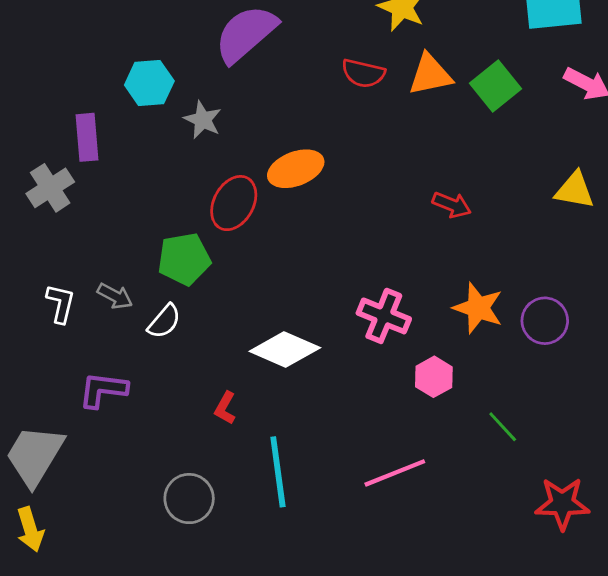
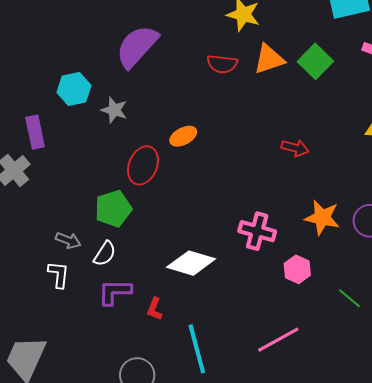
orange ellipse: (296, 169) -> (183, 136), size x0.7
white L-shape: (61, 303) -> (59, 274), moved
purple L-shape: (103, 390) -> (115, 292), moved

